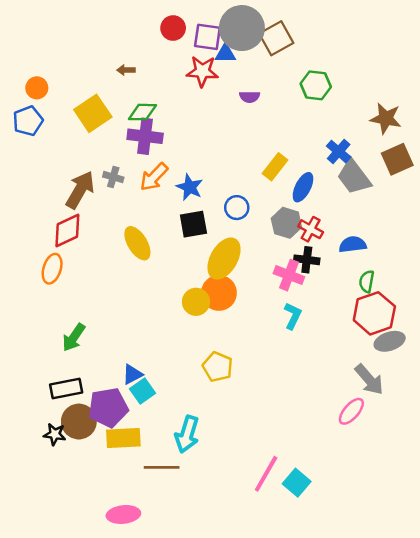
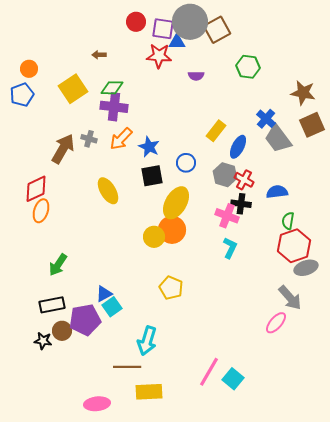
red diamond: (67, 231) -> (36, 189), moved
brown circle: (79, 422) -> (62, 331), size x0.7
yellow rectangle: (123, 438) -> (149, 392), moved

